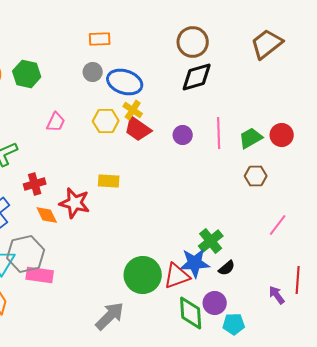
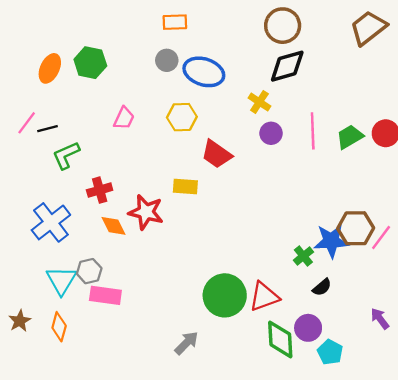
yellow cross: (133, 110) -> (259, 102), moved
red trapezoid: (138, 129) -> (217, 154), moved
brown hexagon: (256, 176) -> (356, 228), moved, size x1.4
green cross: (211, 241) -> (303, 256), size x0.7
gray hexagon: (26, 254) -> (89, 271), size x0.6
blue star: (195, 263) -> (331, 241), moved
gray arrow: (110, 316) -> (186, 343), size x0.7
cyan pentagon: (234, 324) -> (330, 352), turned 30

